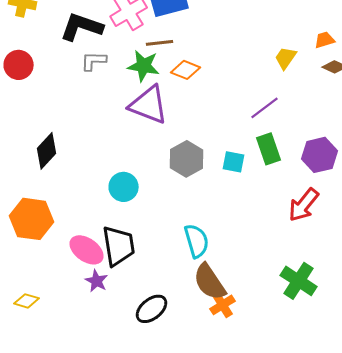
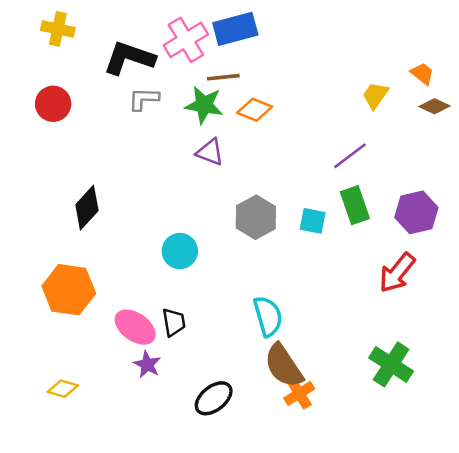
orange trapezoid: (325, 40) -> (422, 74), turned 55
purple triangle: (149, 105) -> (210, 152), size x0.6
black trapezoid: (119, 246) -> (174, 322), size x0.6

